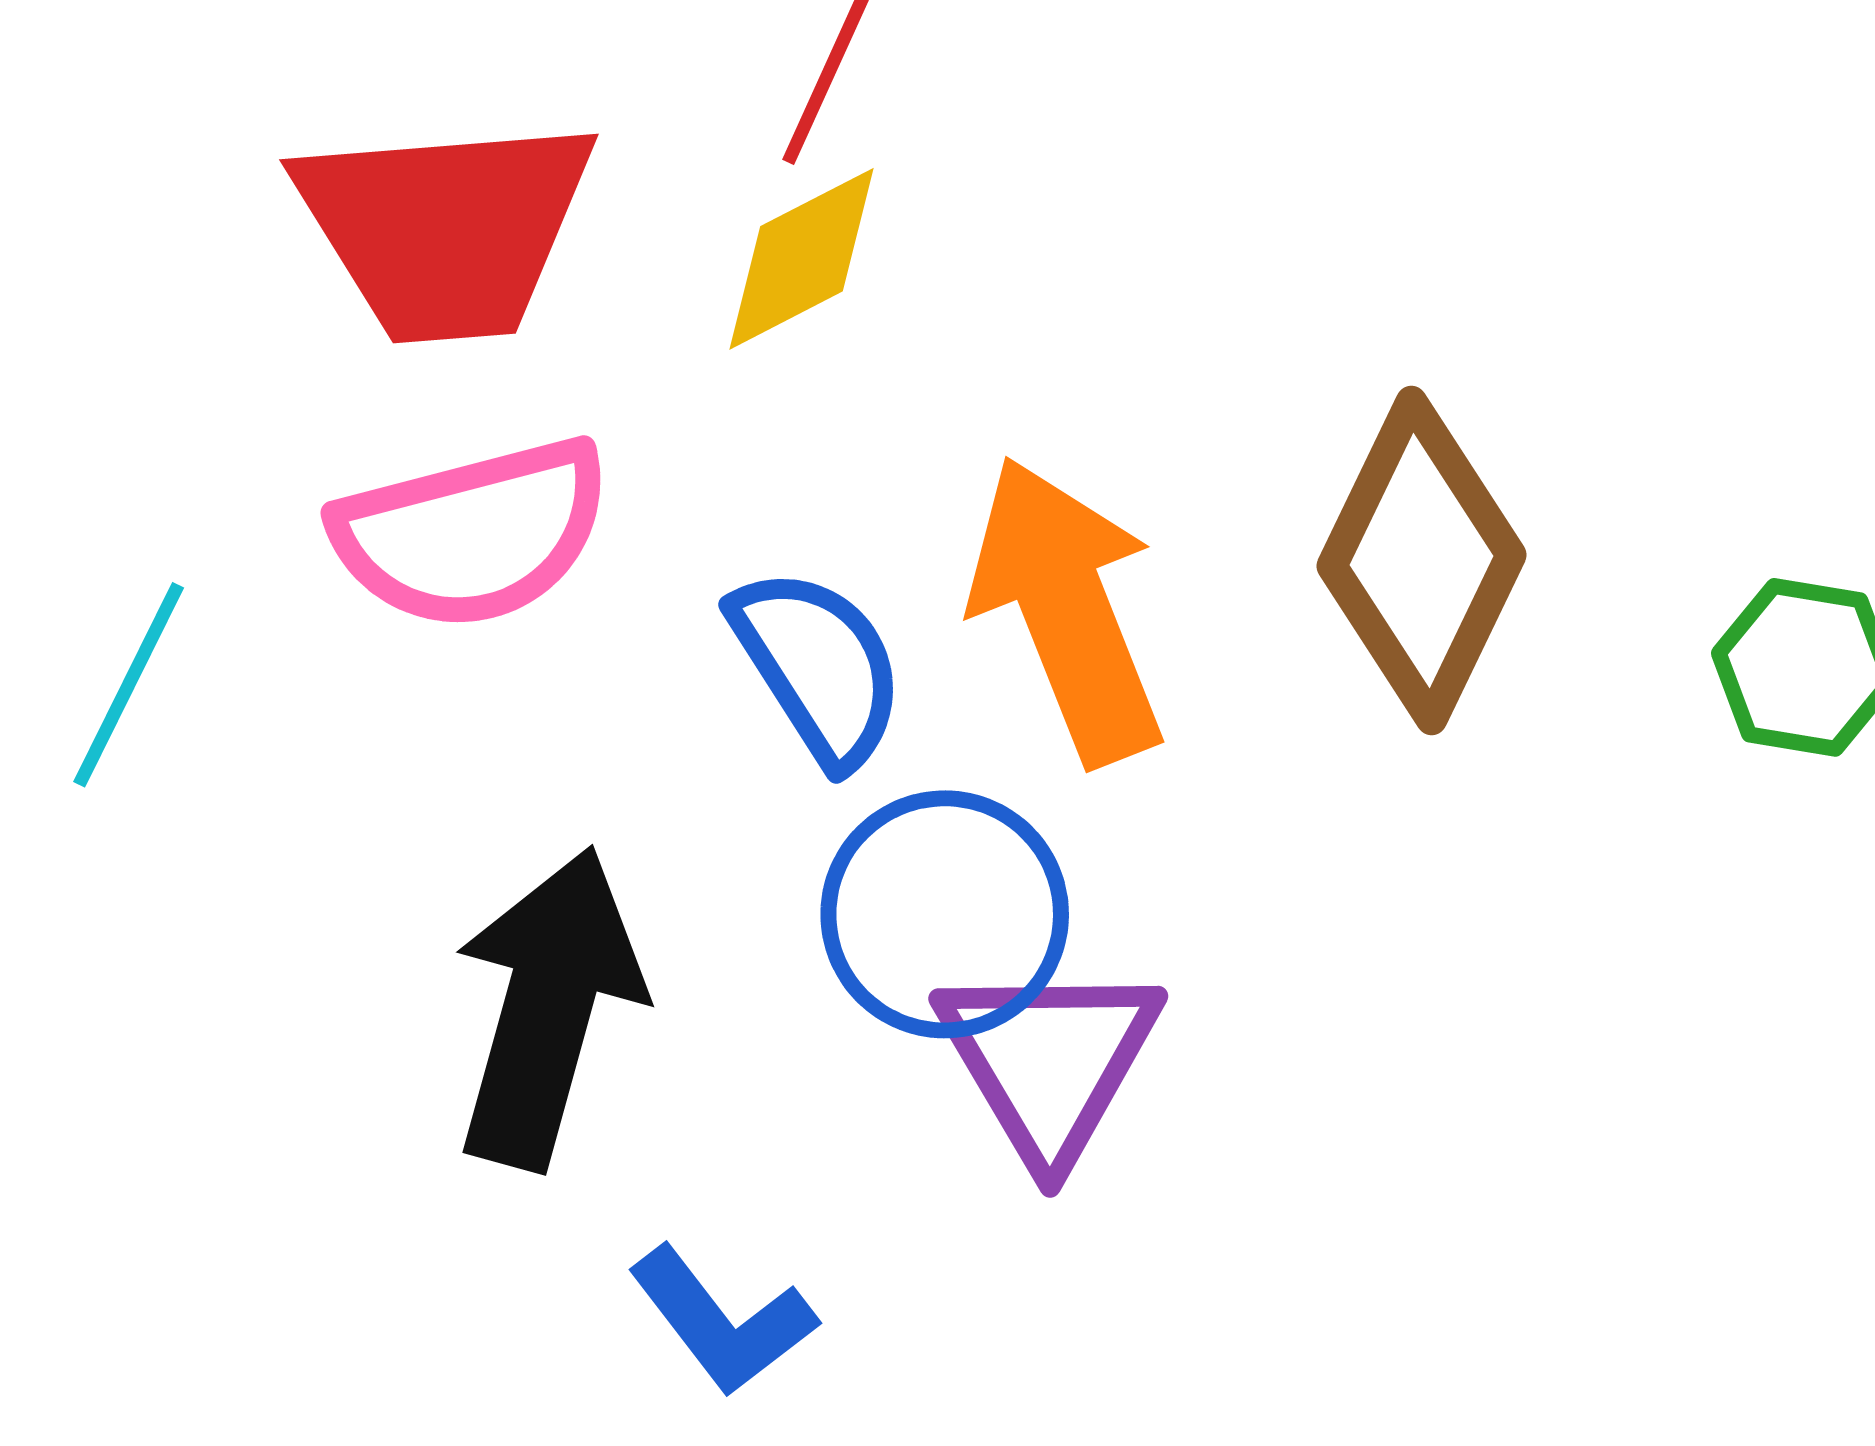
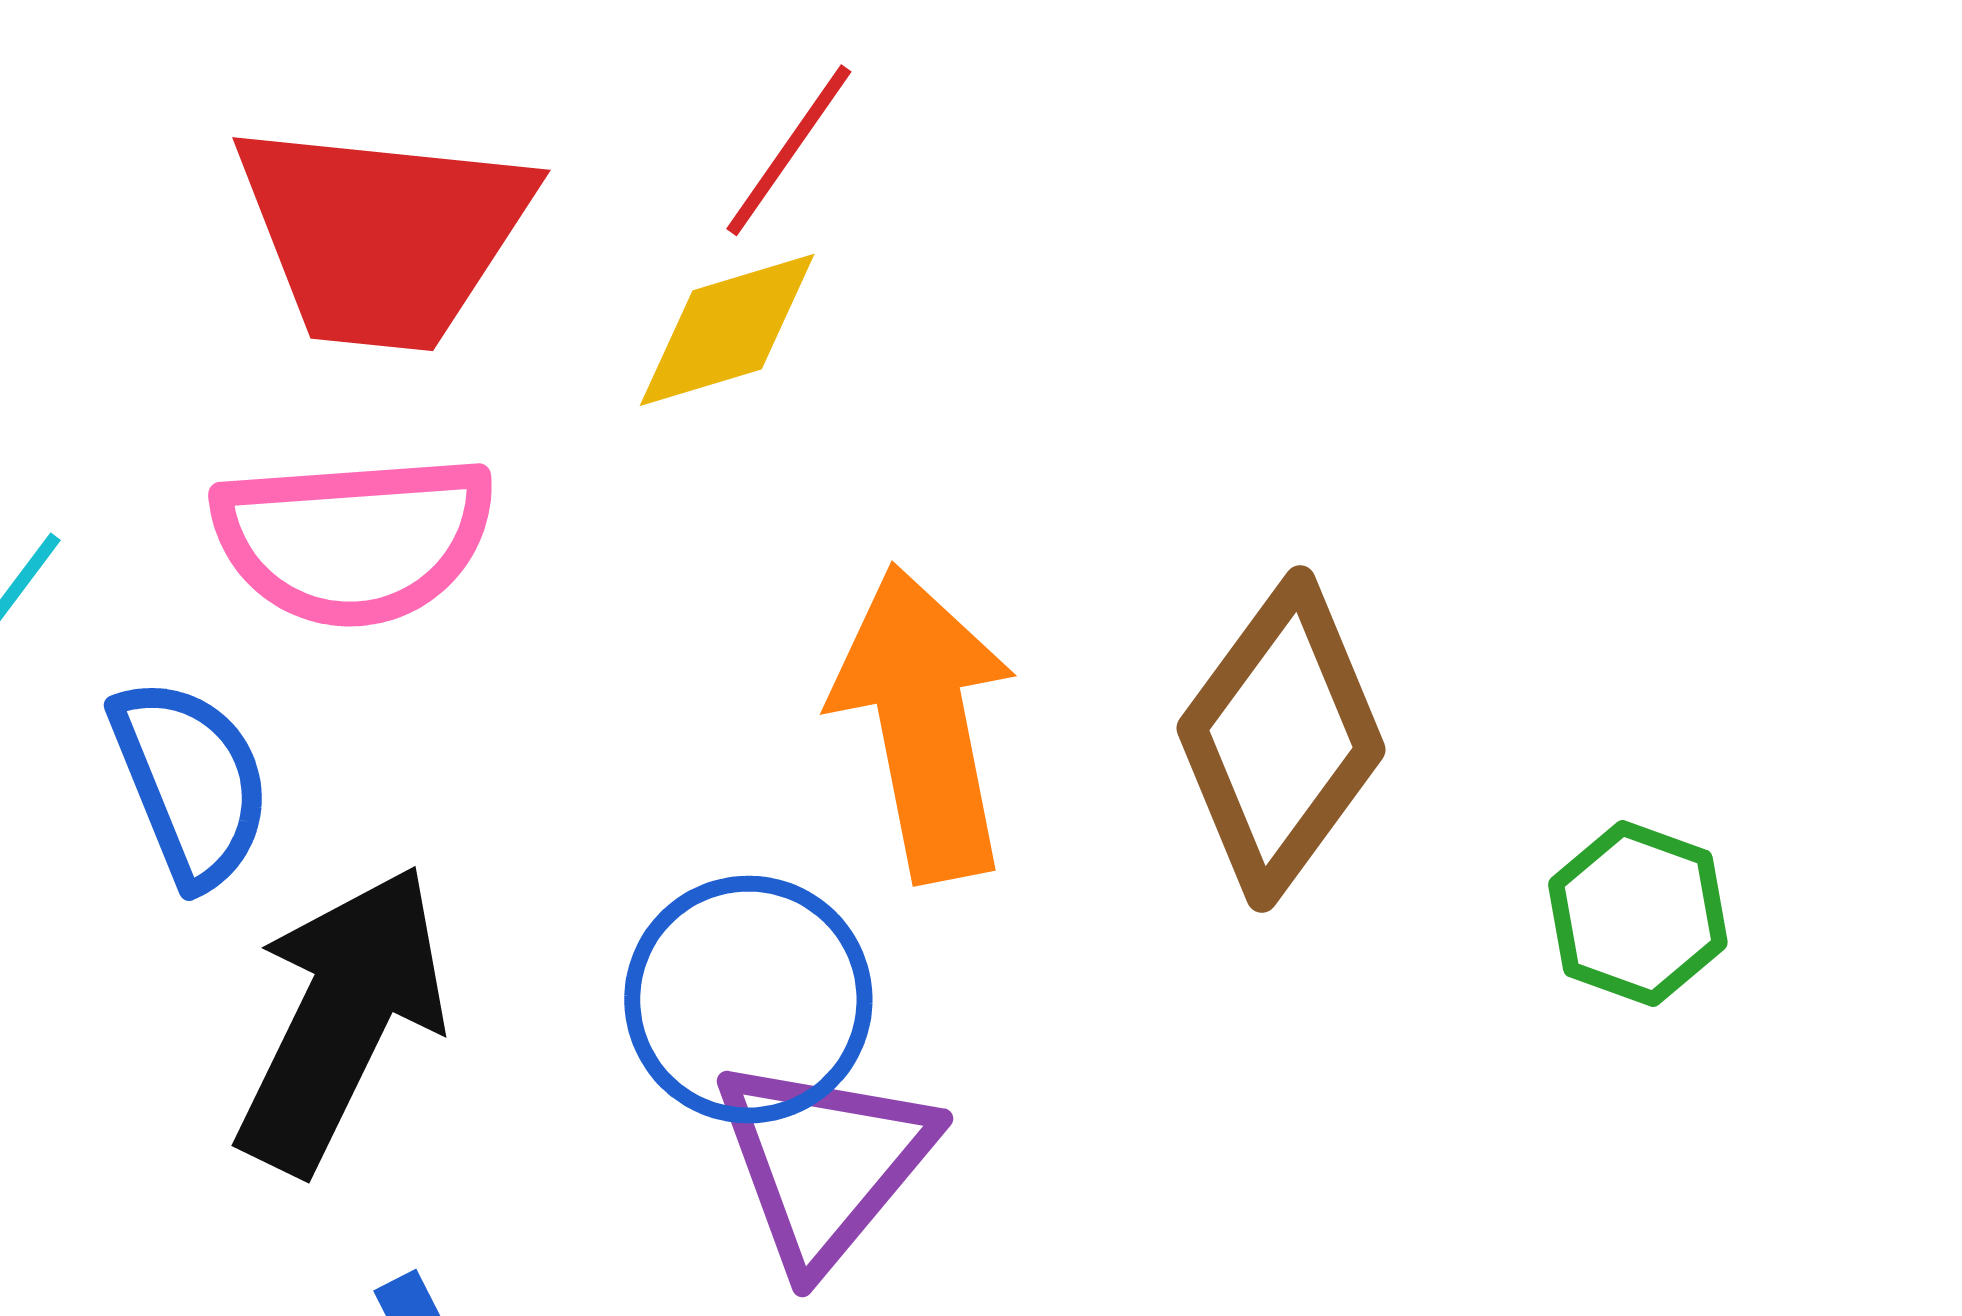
blue semicircle: (818, 666) -> (191, 782), moved

